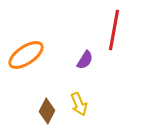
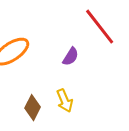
red line: (114, 30) -> (100, 27), turned -48

